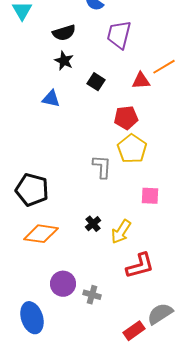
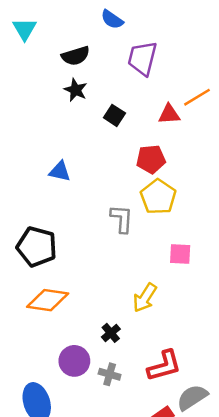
blue triangle: (51, 99) -> (60, 171), moved
black cross: (93, 224) -> (111, 333), moved
red L-shape: (140, 266) -> (164, 366), moved

